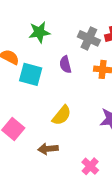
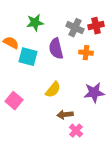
purple semicircle: (65, 64) -> (56, 49), size x1.5
brown arrow: (48, 149) -> (65, 115), moved

